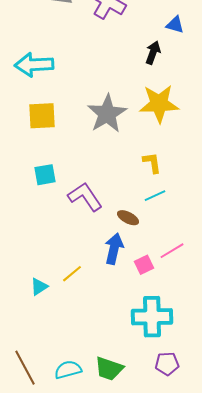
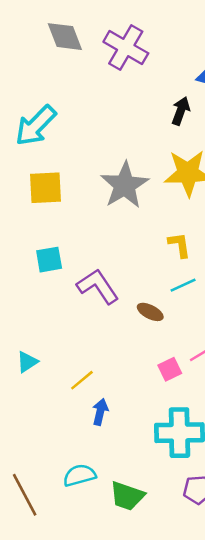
cyan arrow: (34, 65) -> (36, 126), turned -42
blue arrow: (114, 249) -> (100, 412), moved, size x0.7
cyan triangle: (39, 287) -> (27, 362), moved
cyan semicircle: (68, 370) -> (80, 475), moved

